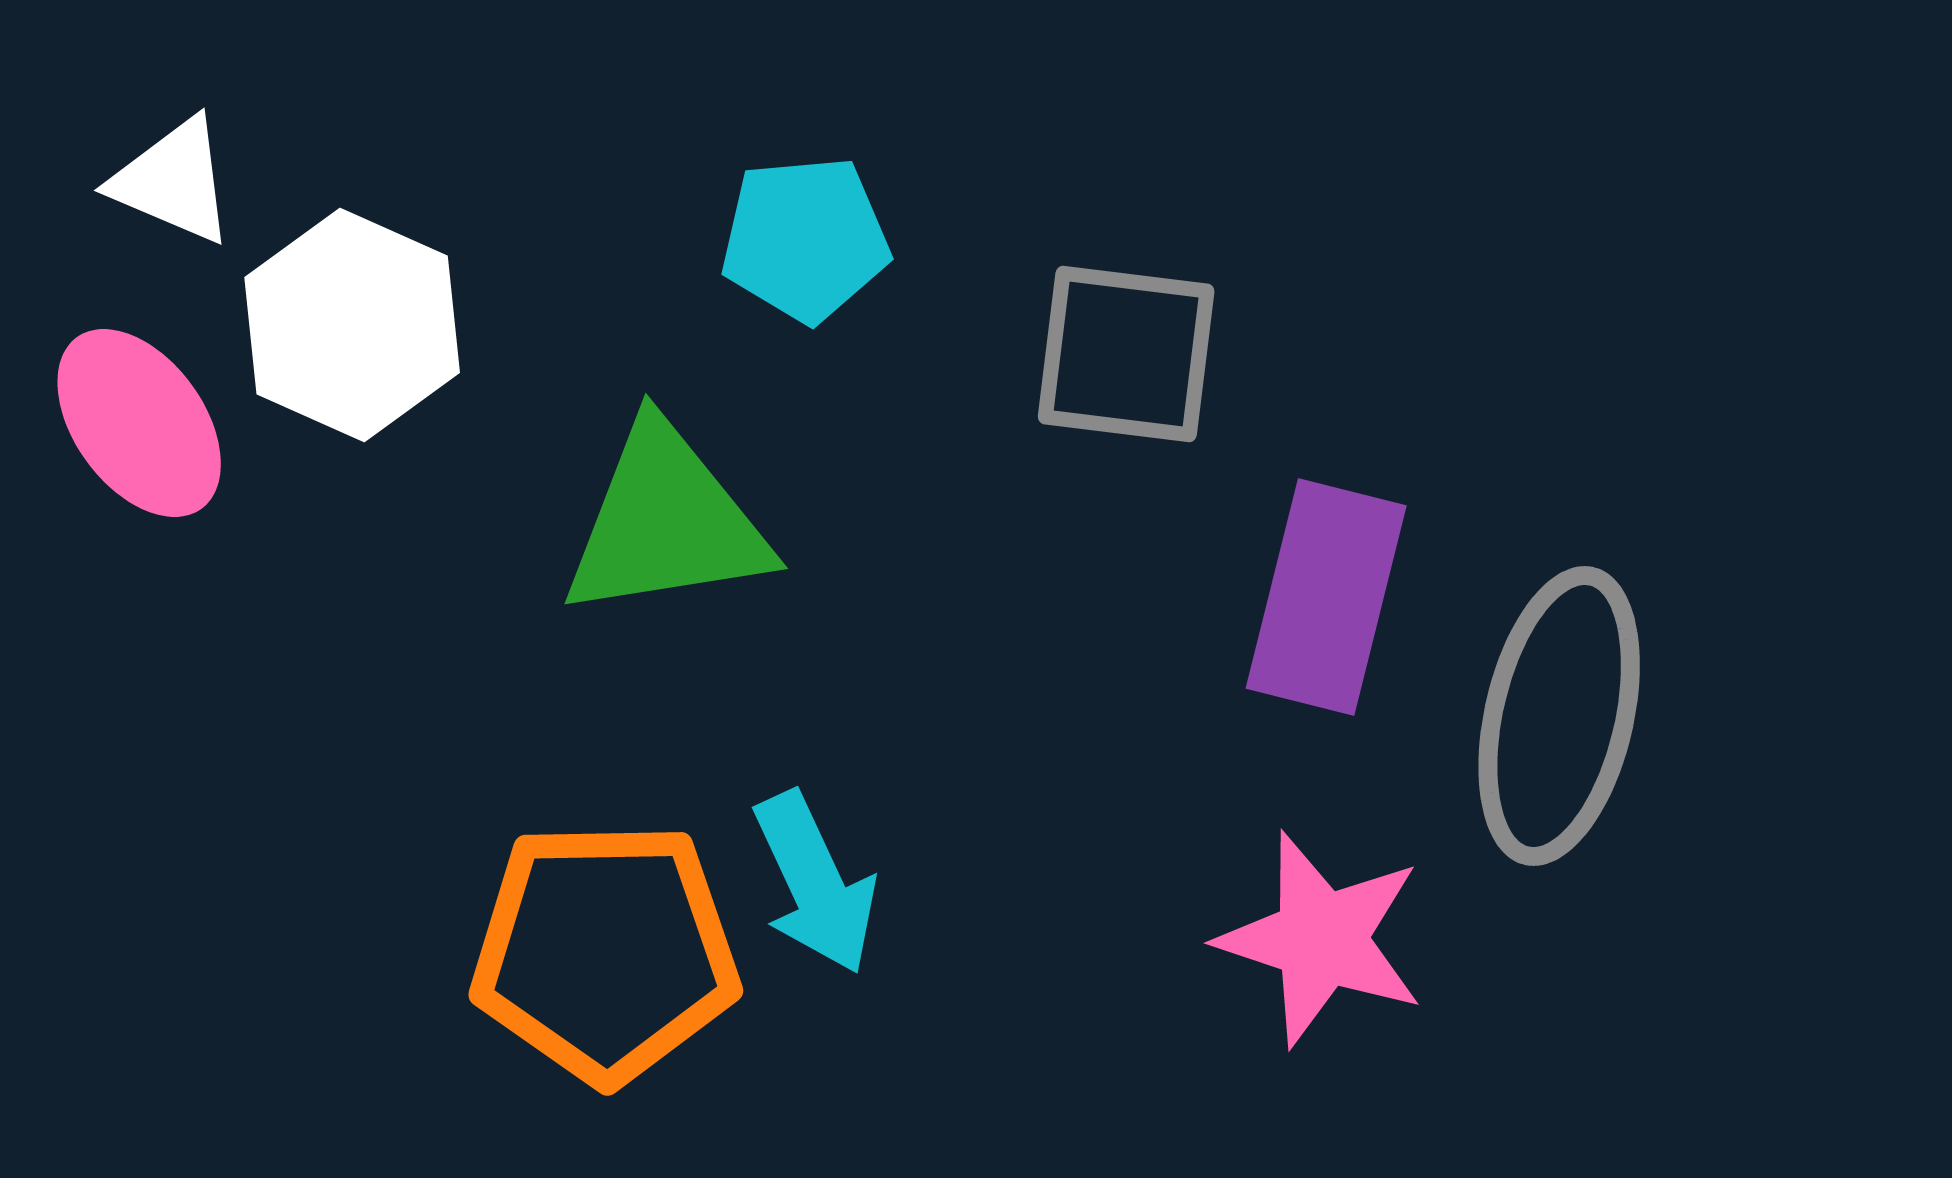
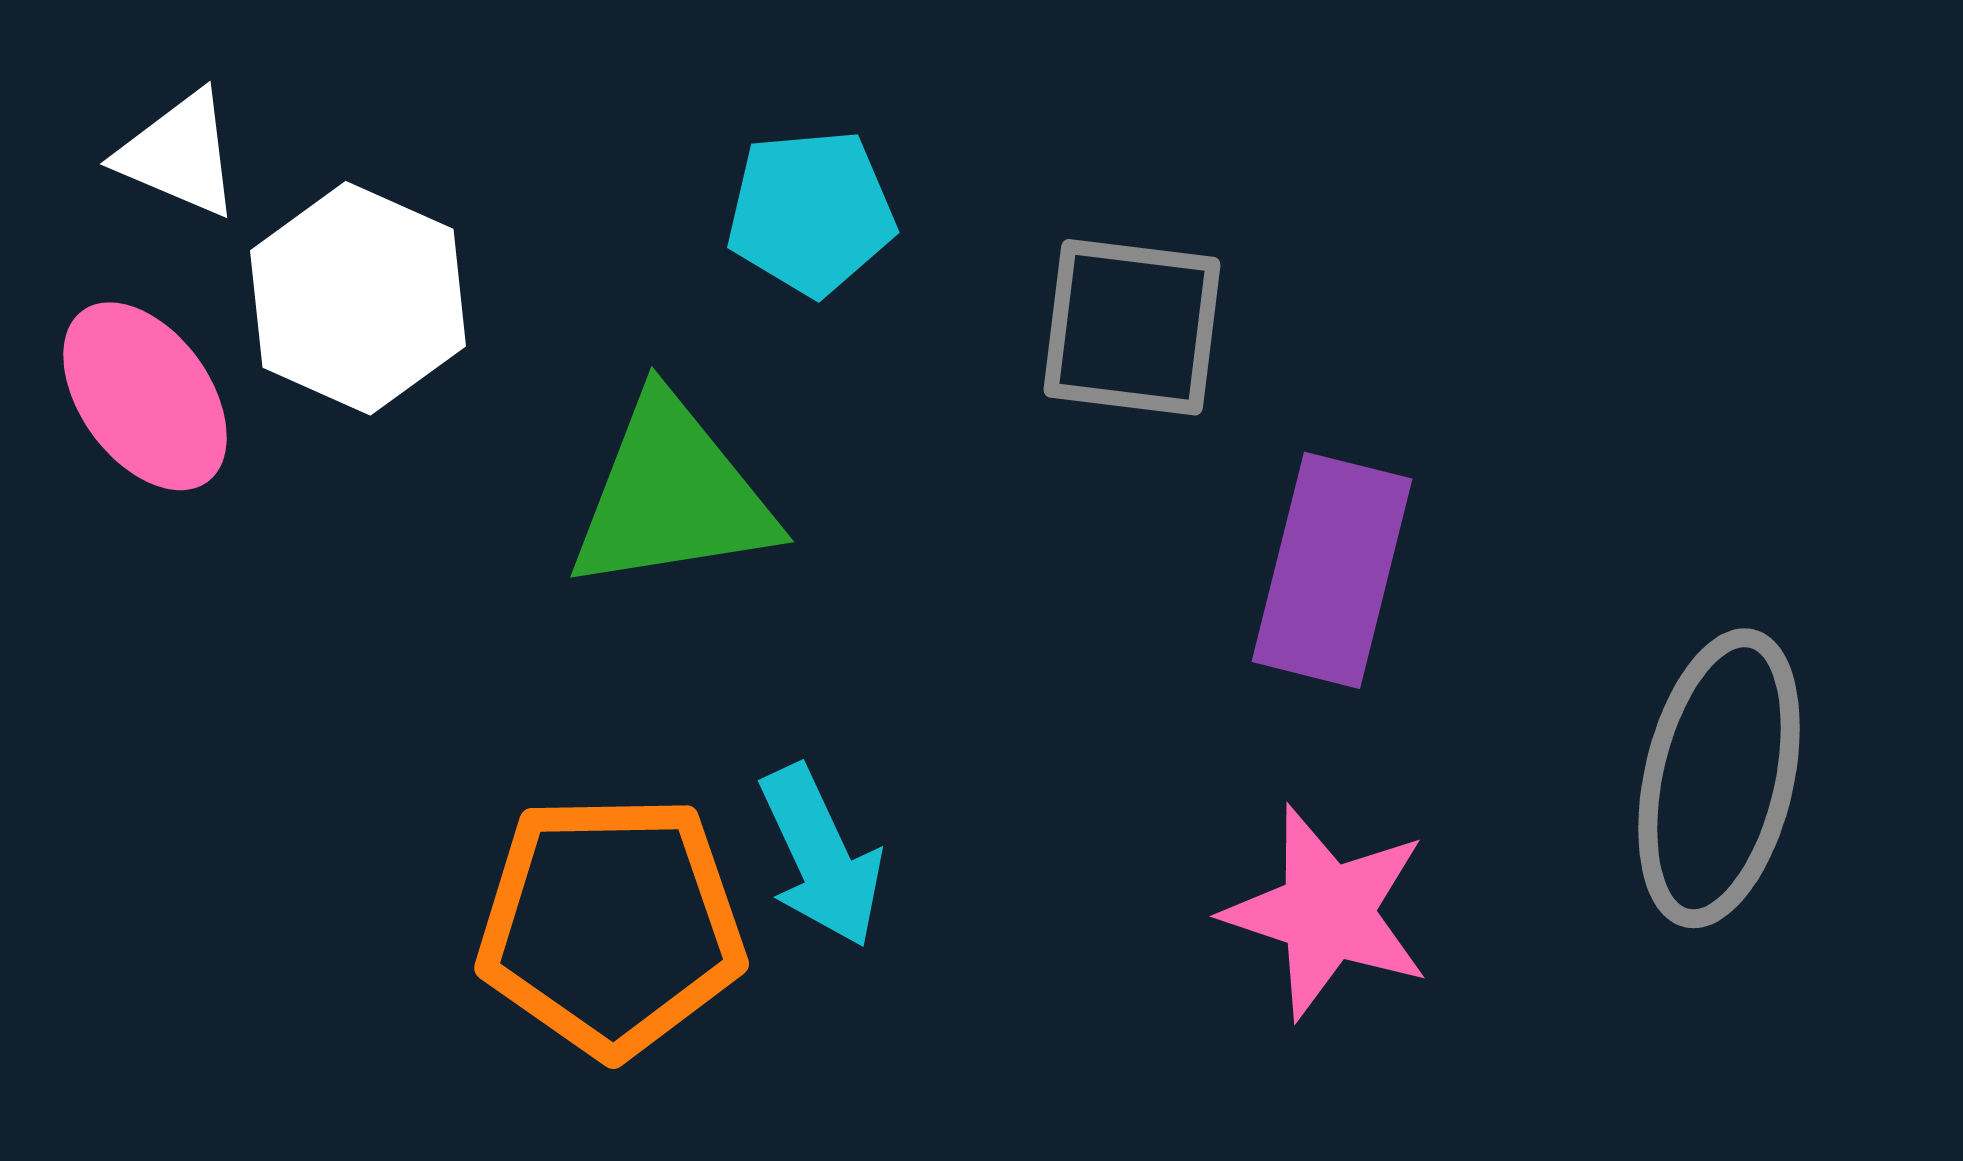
gray ellipse: (1559, 716) -> (1719, 778), moved

